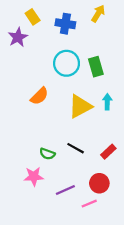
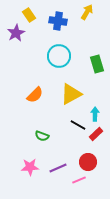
green rectangle: (96, 67) -> (97, 64), moved
orange semicircle: (39, 96) -> (35, 95), moved
cyan arrow: (107, 102) -> (95, 114), moved
black line: (76, 148) -> (78, 125), moved
pink star: (34, 176) -> (30, 167), moved

